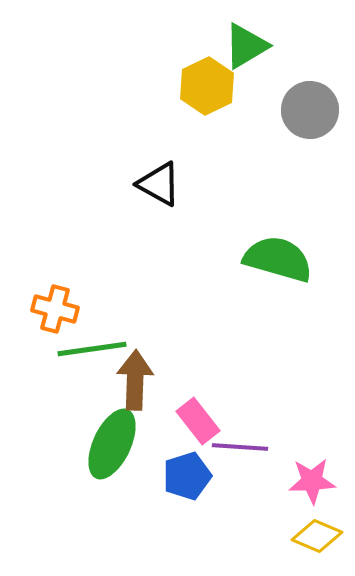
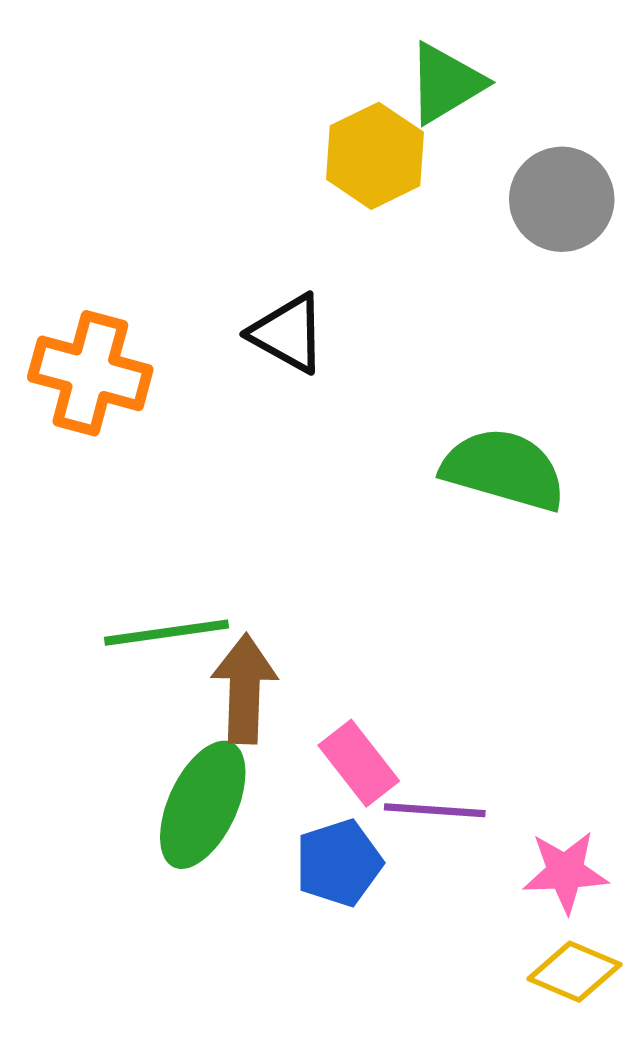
orange cross: (55, 309) -> (90, 373), moved, size x1.4

